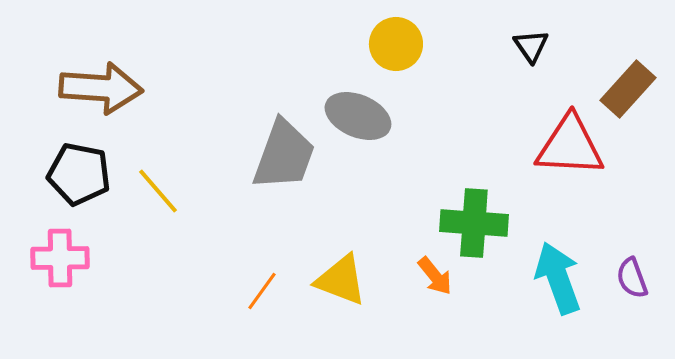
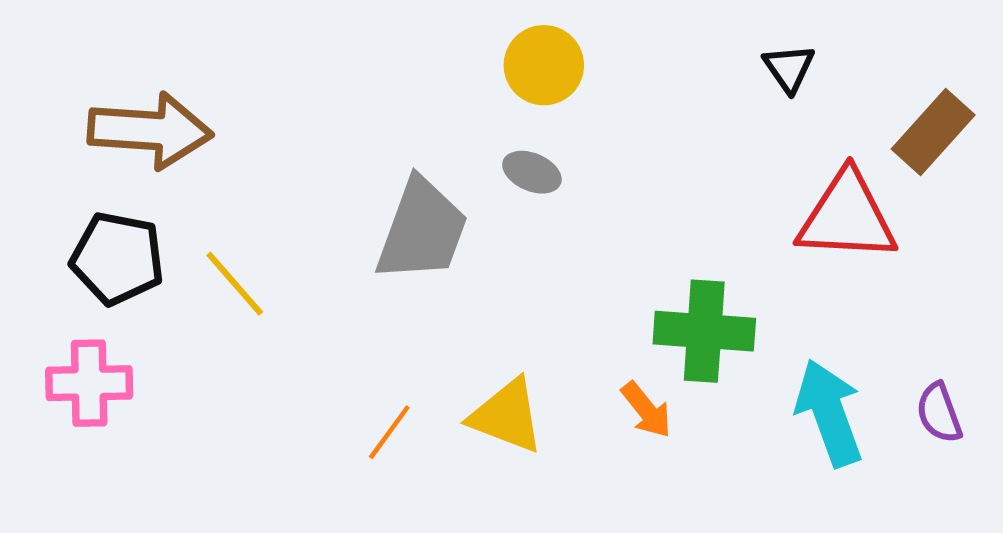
yellow circle: (396, 44) -> (544, 65), moved
gray ellipse: (358, 116) -> (532, 172), size x0.6

